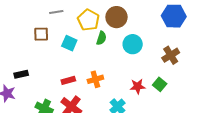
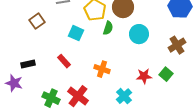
brown square: (41, 34) -> (37, 21), moved, turned -35
orange cross: (95, 79) -> (102, 69), turned 35
red rectangle: (68, 80) -> (64, 61), moved, turned 64

